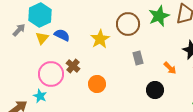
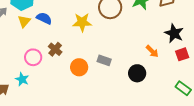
yellow star: (100, 39) -> (82, 22), turned 30
gray rectangle: (138, 58) -> (104, 60), moved, turned -56
pink circle: (51, 74) -> (33, 57), size x0.7

